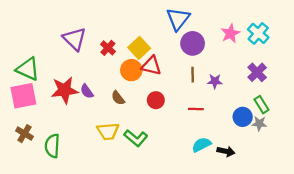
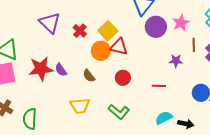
pink star: (230, 33) -> (181, 23), moved
brown line: (193, 75) -> (194, 45), moved
green L-shape: (136, 138) -> (119, 112), moved

